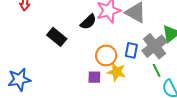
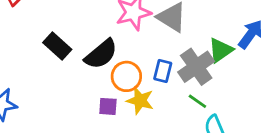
black semicircle: (88, 22) -> (101, 54), moved, size x1.4
green line: (157, 70) -> (197, 101), turned -32

